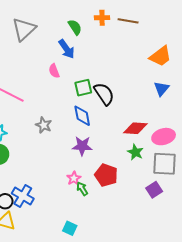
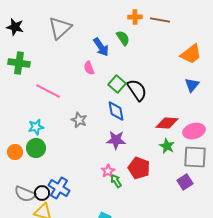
green semicircle: (75, 27) -> (123, 38), moved
green square: (83, 88) -> (117, 84), turned -36

